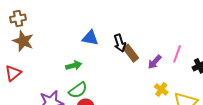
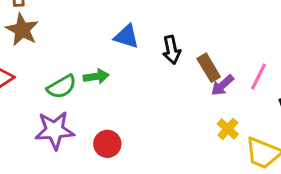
brown rectangle: (131, 53) -> (209, 68), moved
green semicircle: (78, 90) -> (62, 87), moved

